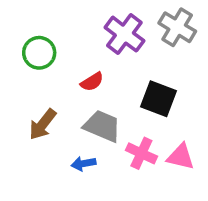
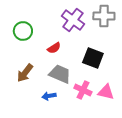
gray cross: (177, 27) -> (104, 16), turned -30

